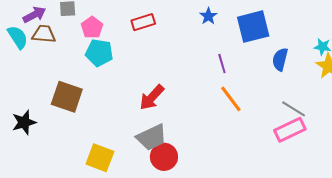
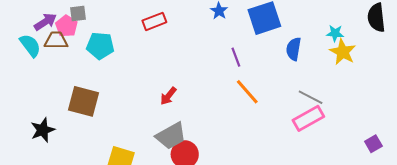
pink pentagon: (92, 27) -> (66, 26), moved
cyan pentagon: (99, 53) -> (100, 46), moved
red arrow: (152, 97) -> (168, 96), size x0.7

